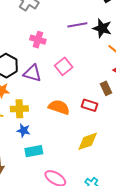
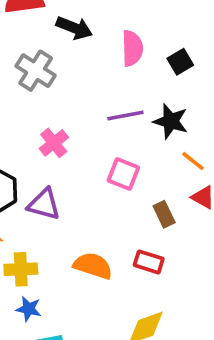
pink cross: (38, 40) -> (54, 143), turned 35
pink square: (64, 66) -> (123, 174), moved, turned -30
brown rectangle: (106, 88) -> (164, 214), moved

